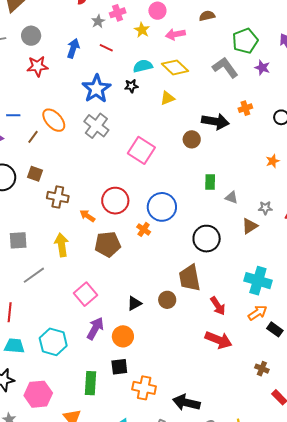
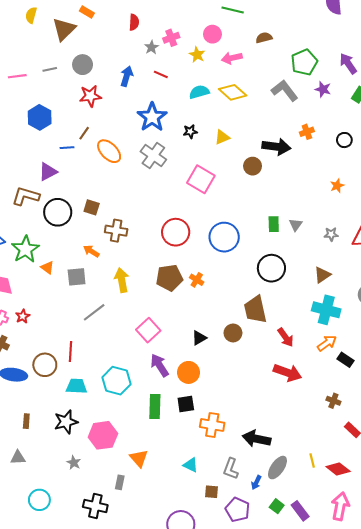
black star: (131, 86) -> (190, 132), moved
yellow triangle: (167, 98) -> (222, 137), moved
brown line: (33, 137) -> (84, 133), moved
green rectangle: (210, 182) -> (274, 224), moved
gray triangle: (231, 197) -> (296, 225), turned 48
orange arrow: (87, 216) -> (91, 251), moved
brown triangle: (250, 226) -> (322, 275), moved
orange cross: (144, 229) -> (197, 280), moved
purple arrow: (95, 329) -> (160, 365), turned -60
green rectangle: (91, 383) -> (155, 406), moved

